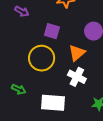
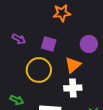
purple arrow: (22, 11) -> (19, 39), moved
white cross: (77, 77) -> (73, 88), turned -30

